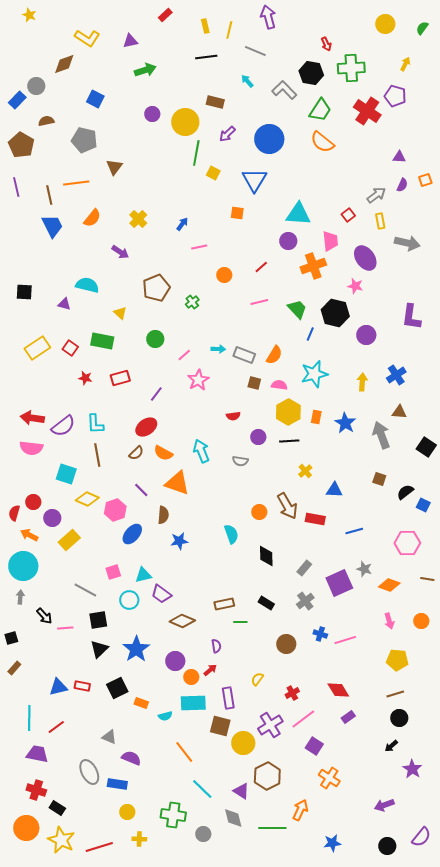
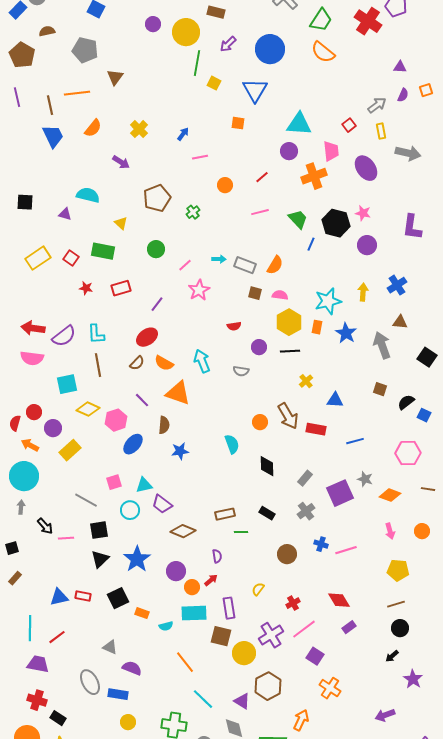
pink star: (355, 286) -> (363, 213), moved
cyan star: (314, 374) -> (328, 301), moved
cyan square: (66, 474) -> (67, 384), turned -30

